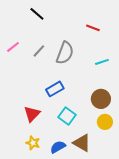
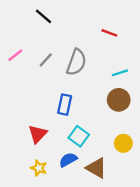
blue rectangle: (55, 89) -> (65, 105), turned -48
brown circle: (101, 99) -> (119, 100), moved
blue semicircle: (58, 147) -> (68, 160), moved

